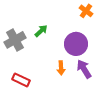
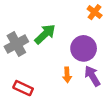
green arrow: (41, 31) -> (45, 34), size x1.5

